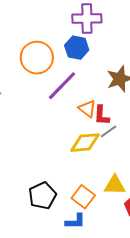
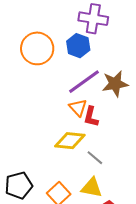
purple line: (62, 86) -> (84, 82), moved
gray line: (108, 131) -> (95, 158), moved, turned 66

